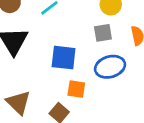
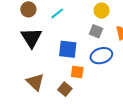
gray square: (103, 33) -> (96, 31), turned 32

